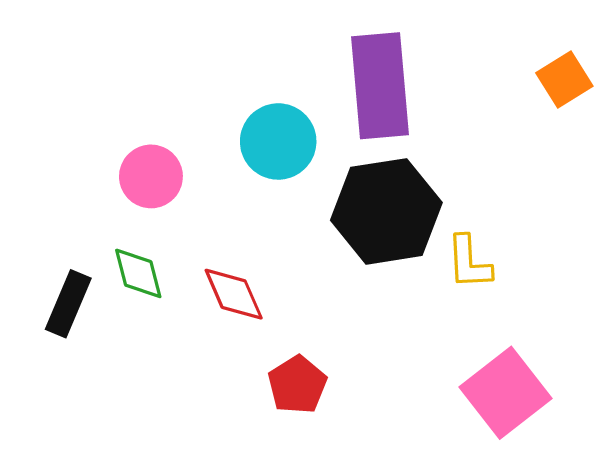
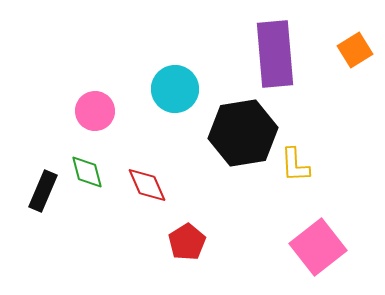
purple rectangle: (380, 86) -> (275, 54), moved

